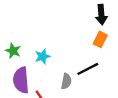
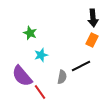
green star: (13, 51) -> (30, 33), moved
purple semicircle: (21, 80) -> (22, 76), turned -35

